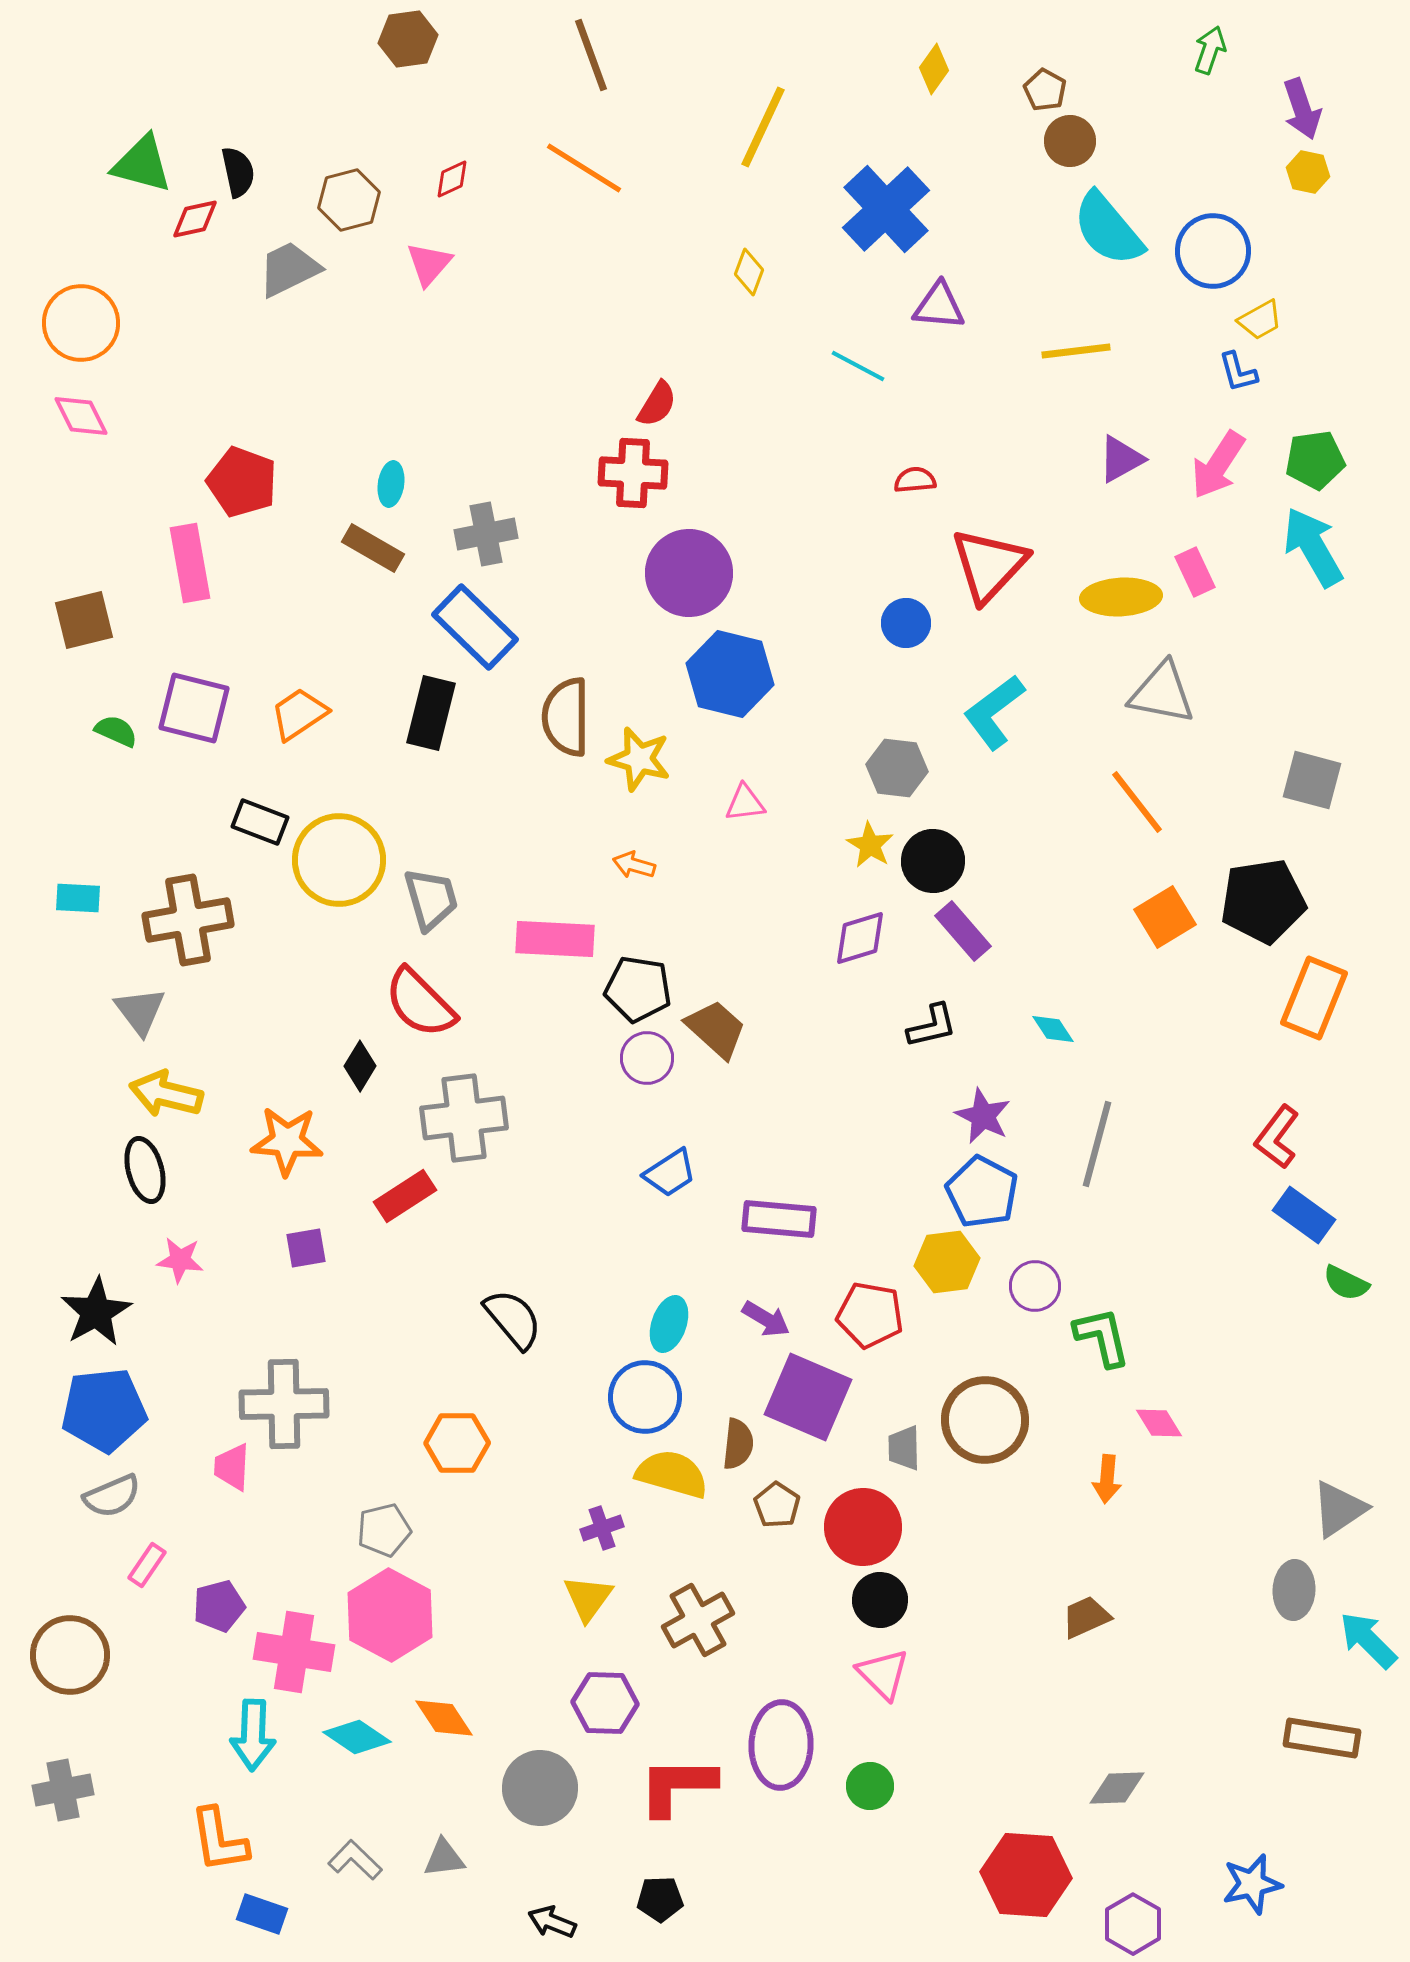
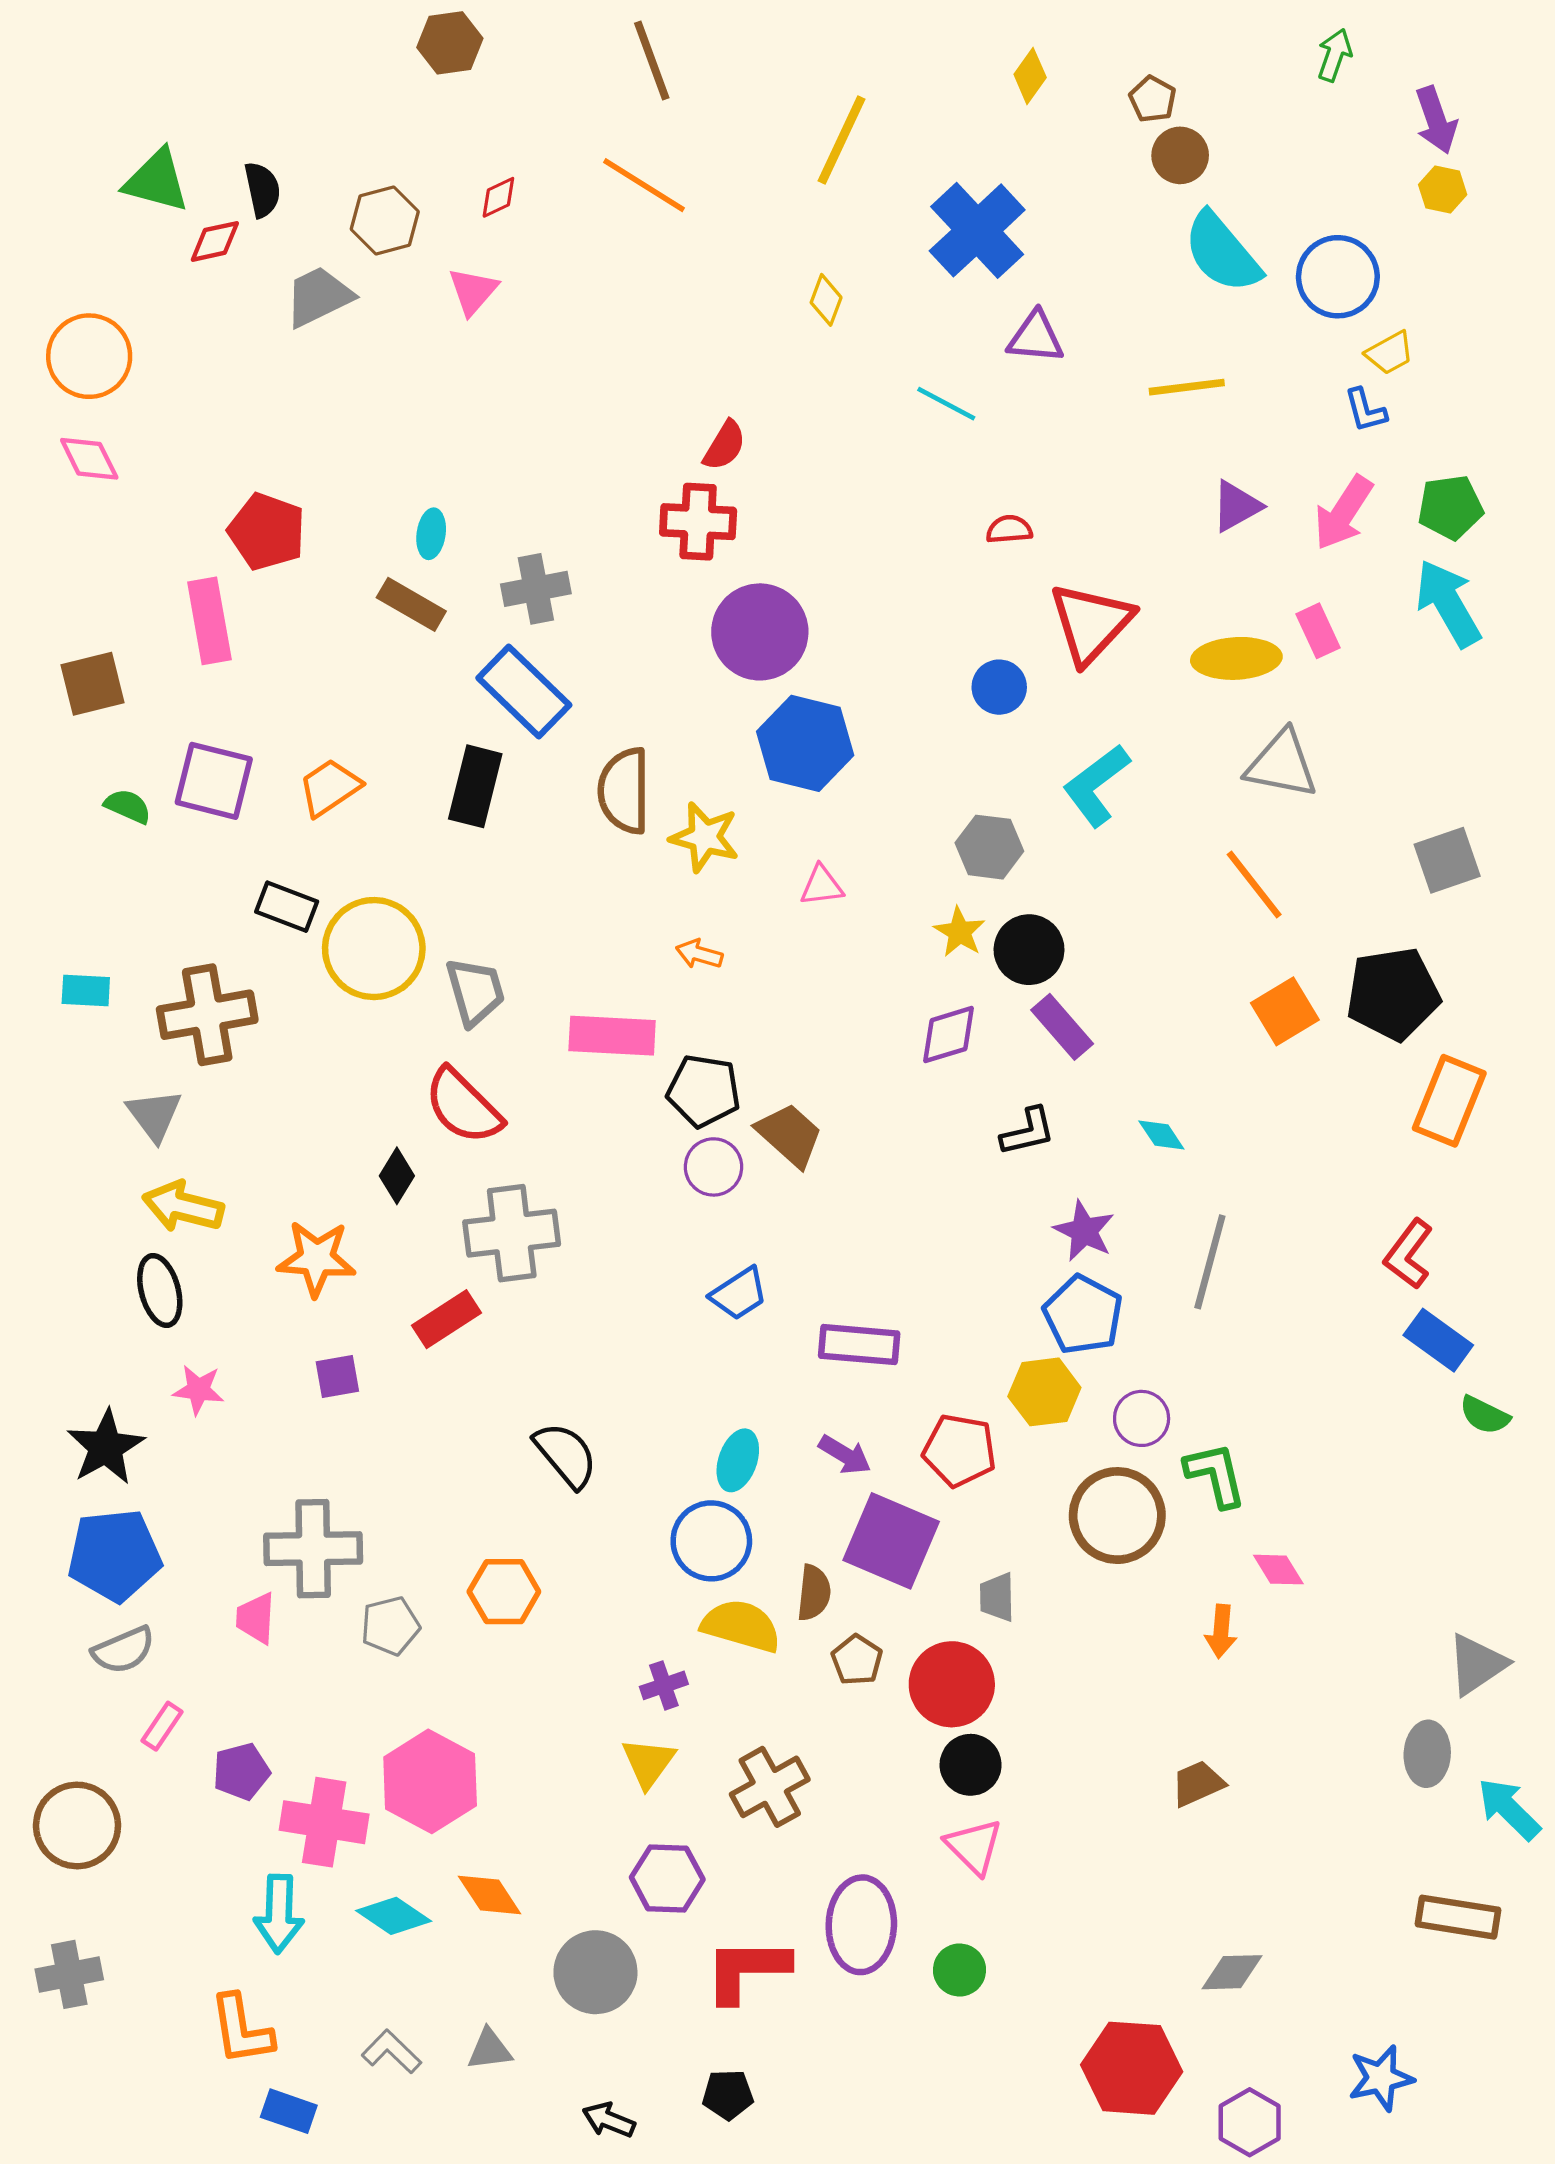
gray square: (1312, 780) -> (1447, 860), turned -34
brown circle: (985, 1420) -> (1117, 1516), moved
gray pentagon: (384, 1530) -> (390, 1626), moved

